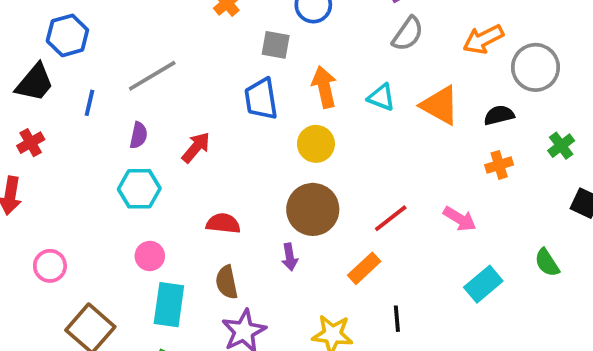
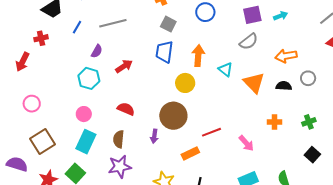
gray square: (276, 45) -> (168, 24), moved
gray circle: (535, 67) -> (308, 78), size x0.6
black semicircle: (499, 115) -> (284, 86), moved

